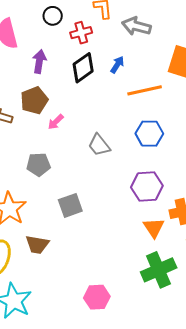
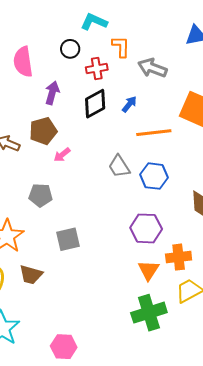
gray trapezoid: (99, 145) -> (119, 166), moved
pink hexagon: (97, 297) -> (64, 347), moved

